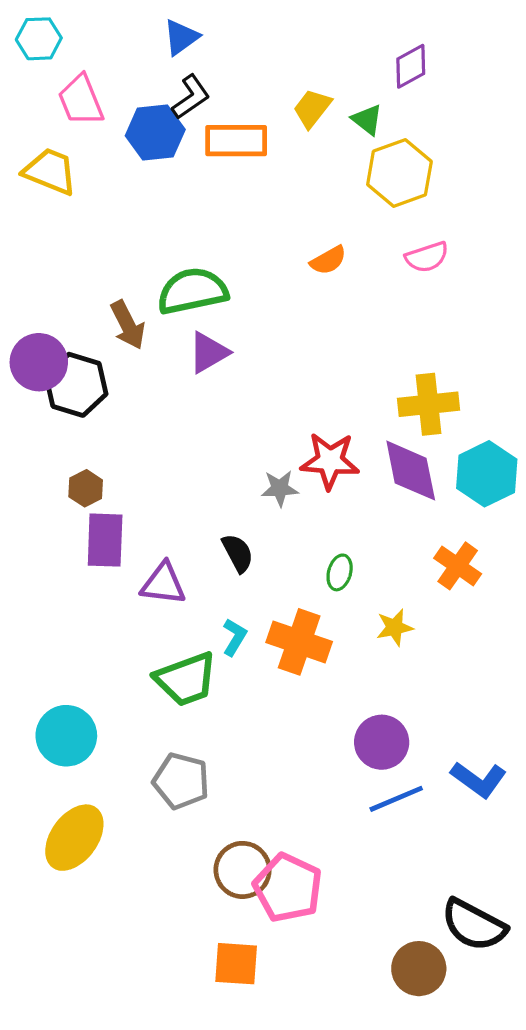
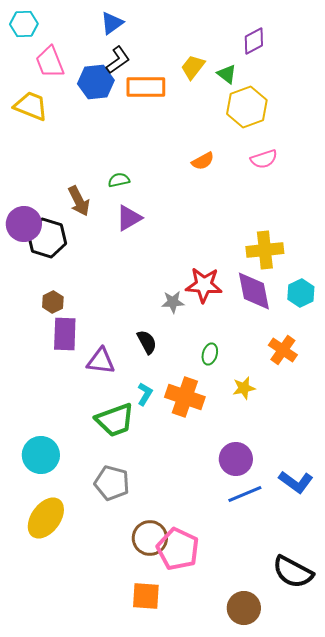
green semicircle: (192, 291) -> (119, 180), size x0.5
cyan hexagon: (487, 474) -> (301, 293), size x0.7
brown circle: (419, 969) -> (244, 608), moved

